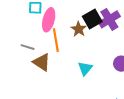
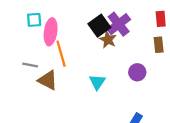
brown star: (79, 29) -> (108, 40), moved

